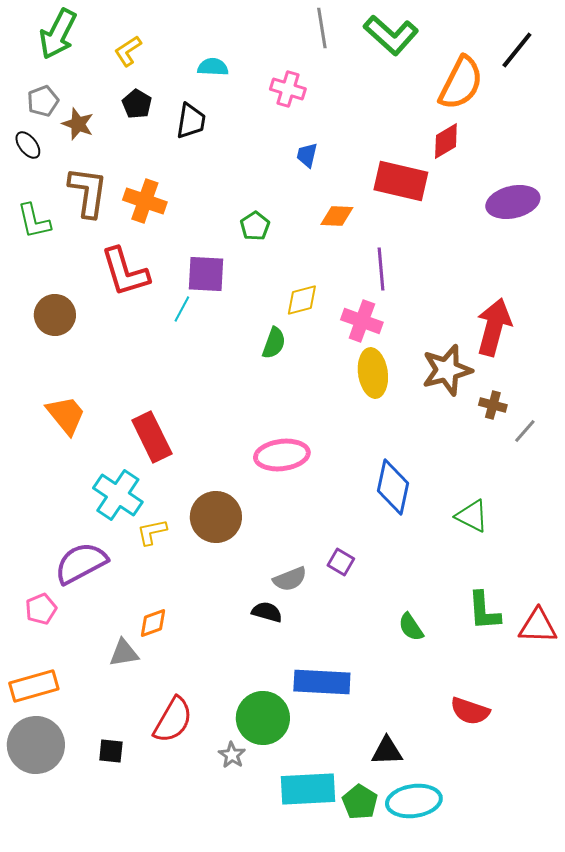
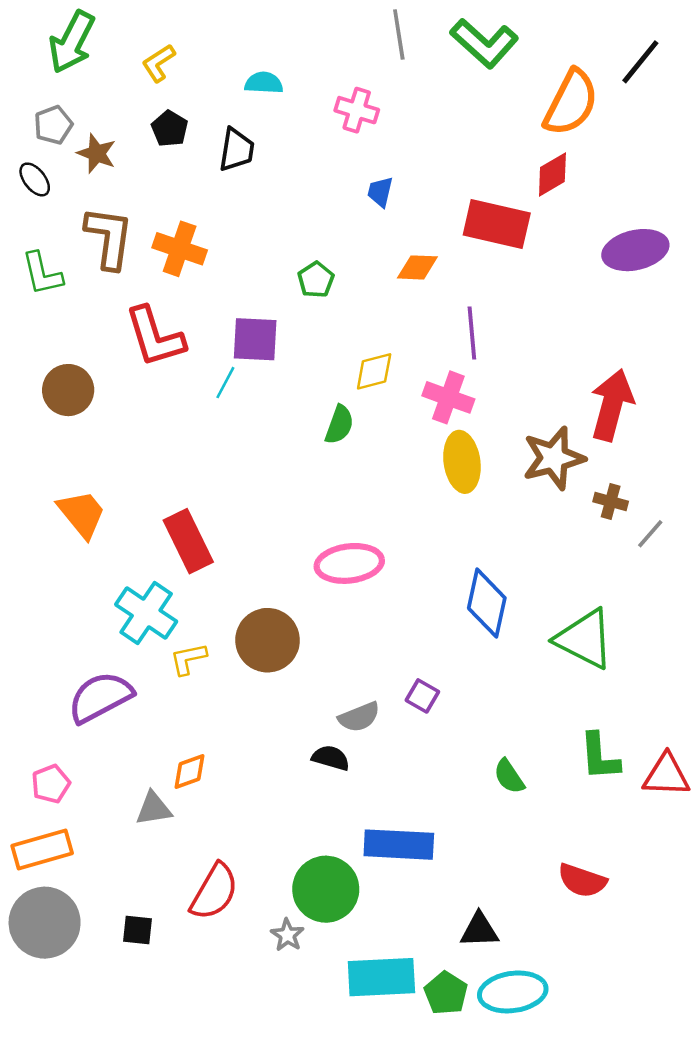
green triangle: (472, 516) -> (585, 639), size x1.5
pink pentagon: (41, 609) -> (51, 784), moved

